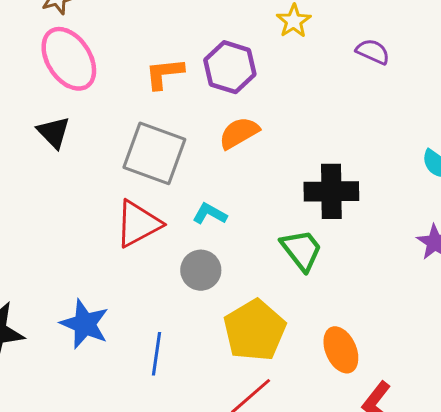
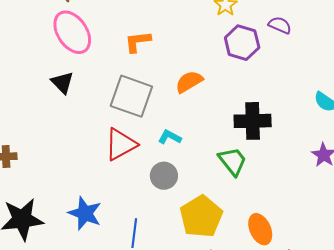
purple hexagon: (230, 67) -> (242, 43), moved

